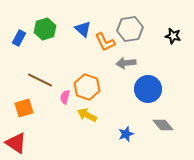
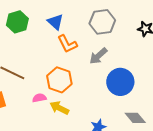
orange L-shape: (105, 42) -> (67, 44), moved
gray arrow: (126, 63) -> (98, 56), turned -36
pink semicircle: (65, 97) -> (39, 98), moved, turned 64

